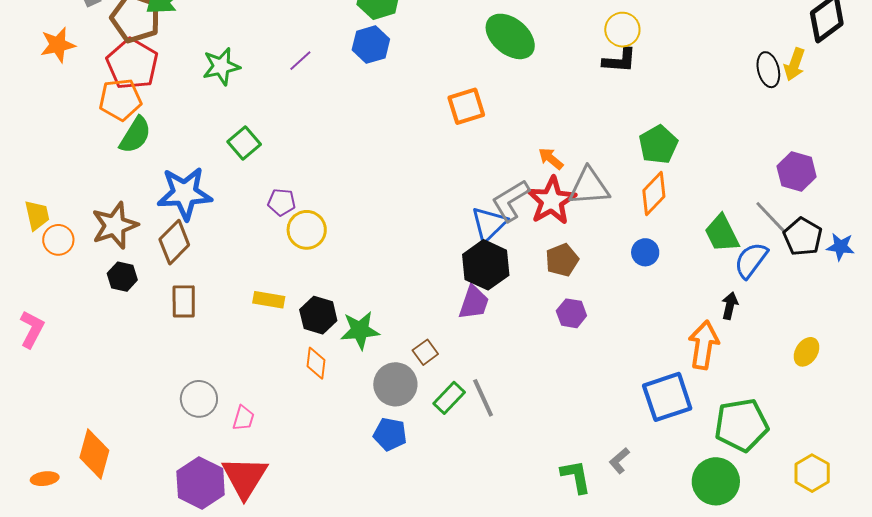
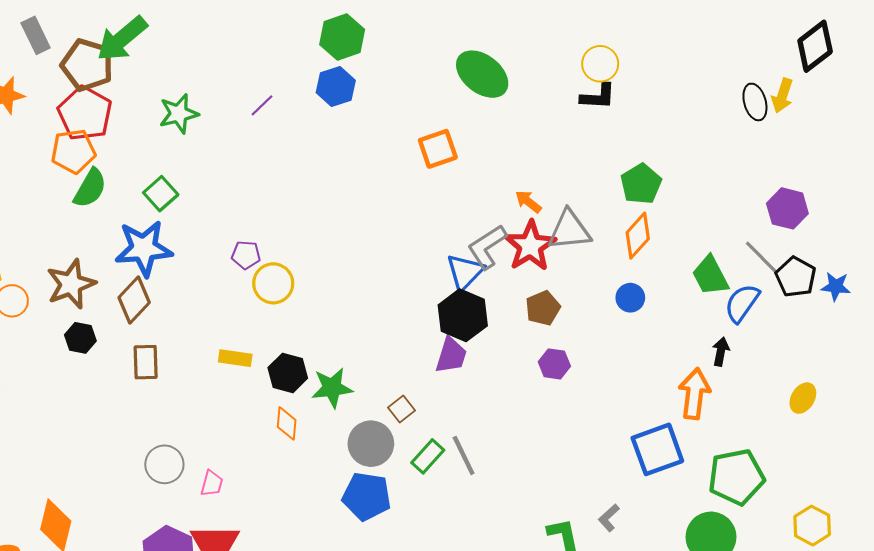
green square: (244, 143) -> (161, 194), moved
blue pentagon: (390, 434) -> (367, 496), size x1.4

